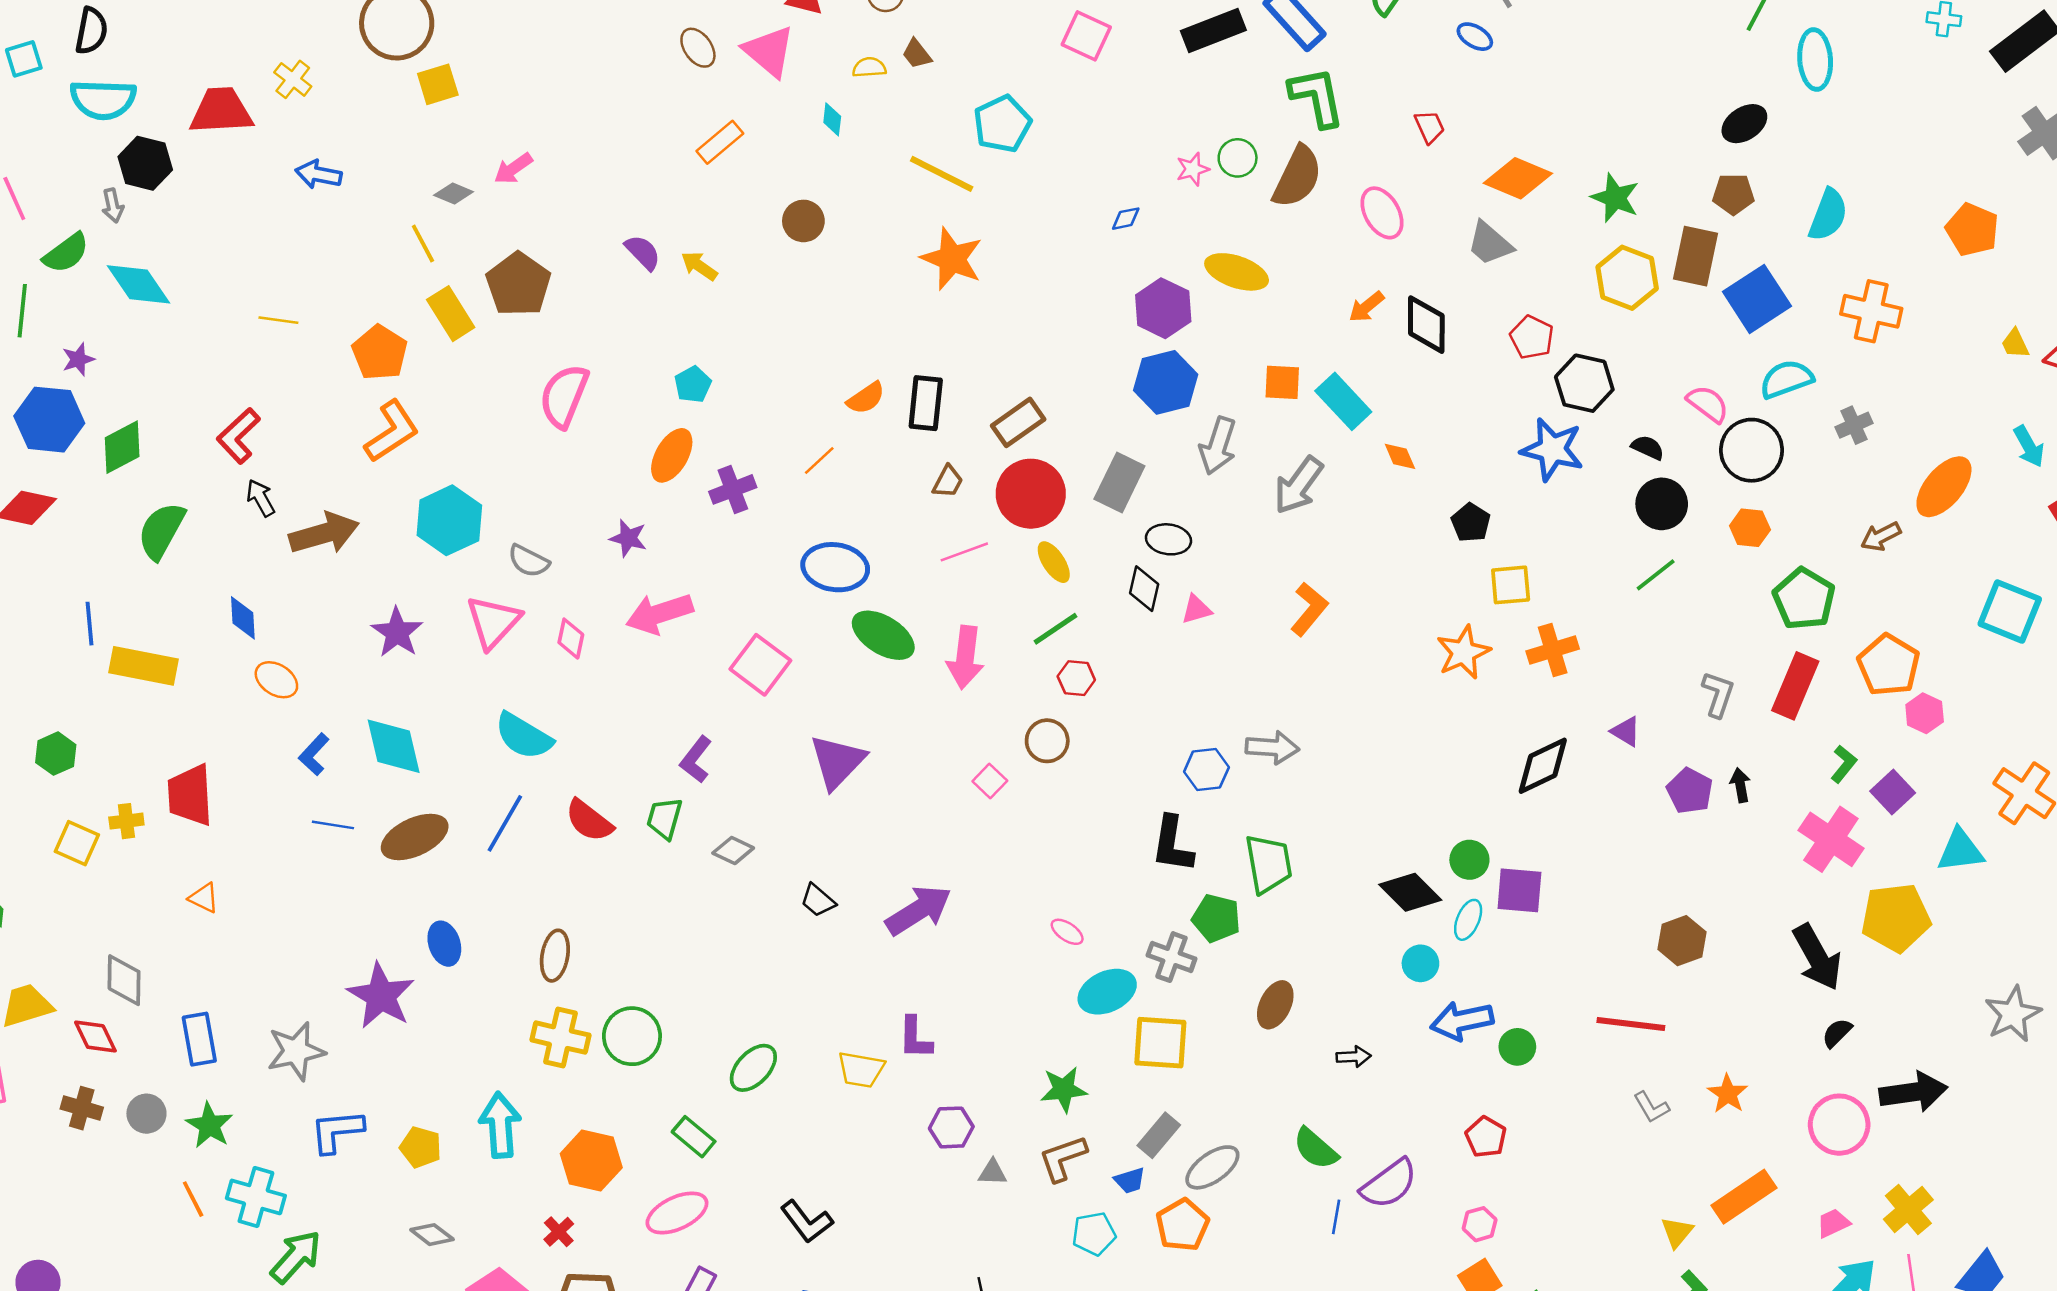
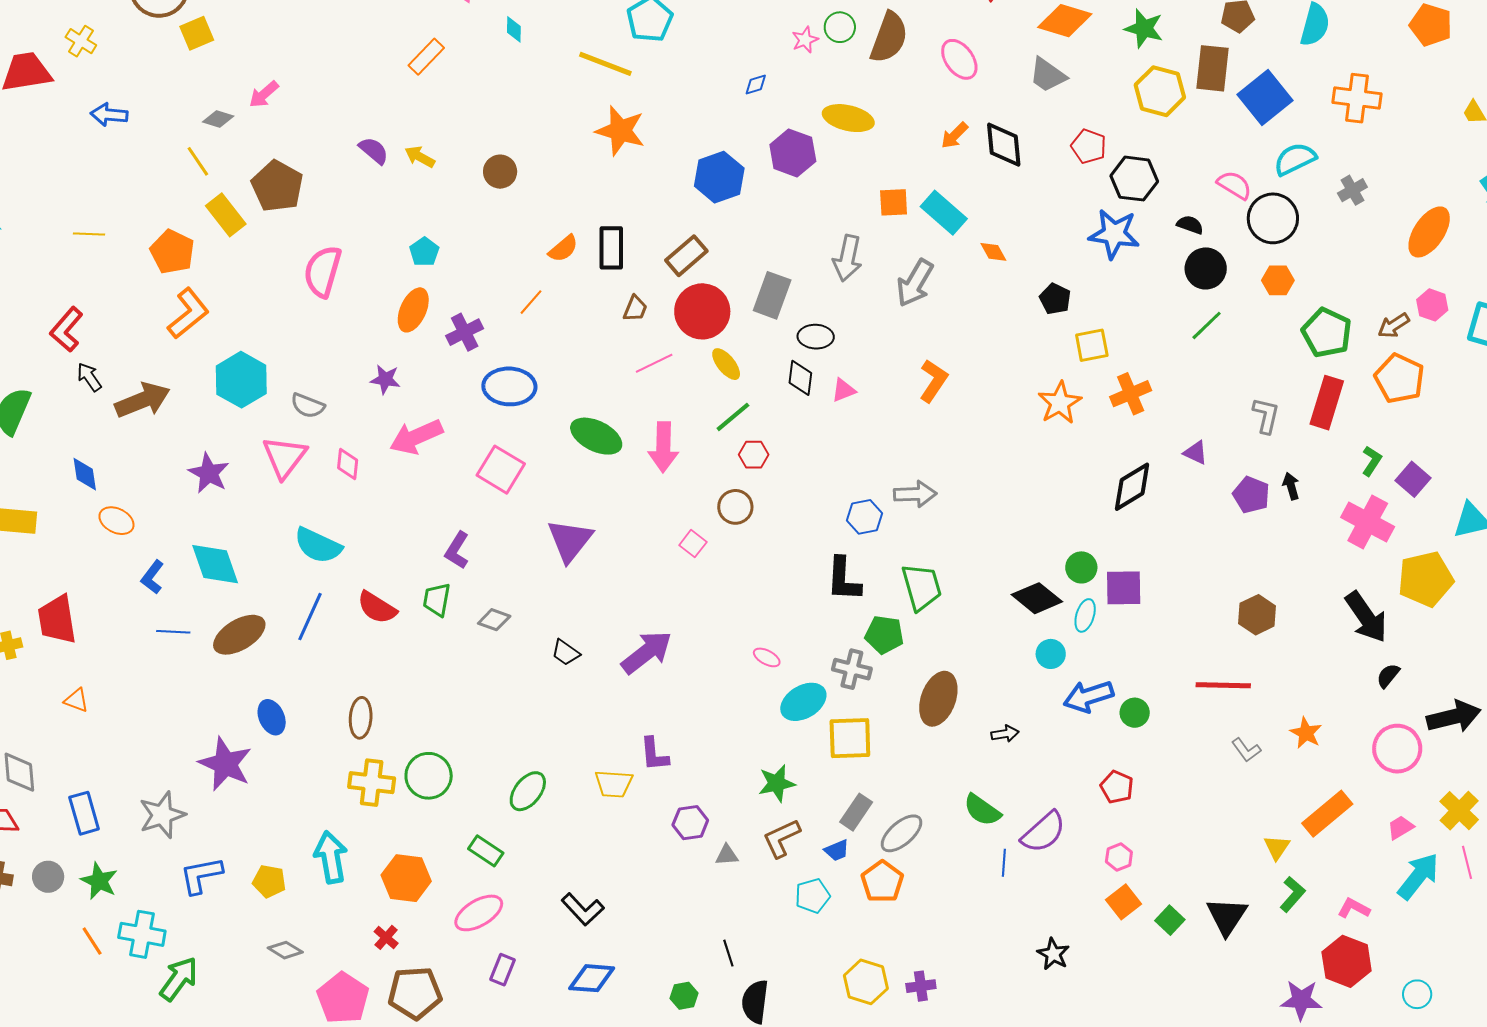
brown circle: (803, 221) -> (500, 172), moved
blue hexagon: (1166, 382) -> (719, 177), moved
brown arrow: (1881, 536) -> (1394, 326), moved
blue ellipse: (835, 567) -> (509, 386), moved
pink hexagon: (1925, 713) -> (1432, 305), moved
brown ellipse: (1275, 1005) -> (938, 699), size x1.4

